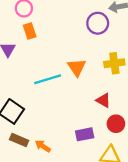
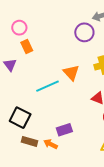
purple rectangle: (85, 134) -> (64, 130), moved

